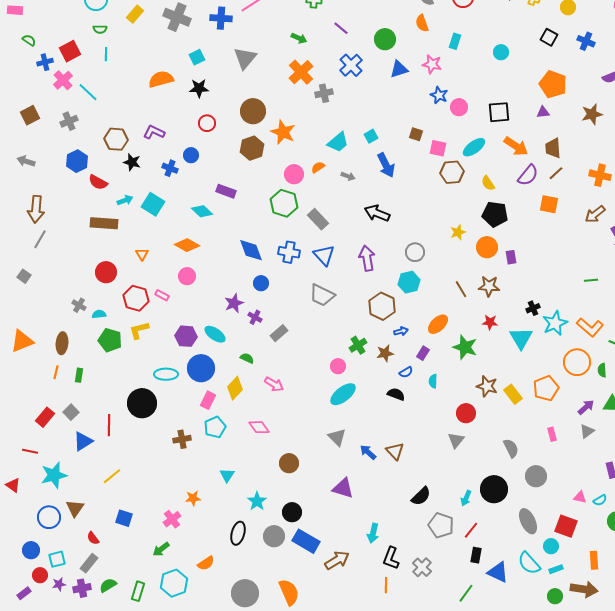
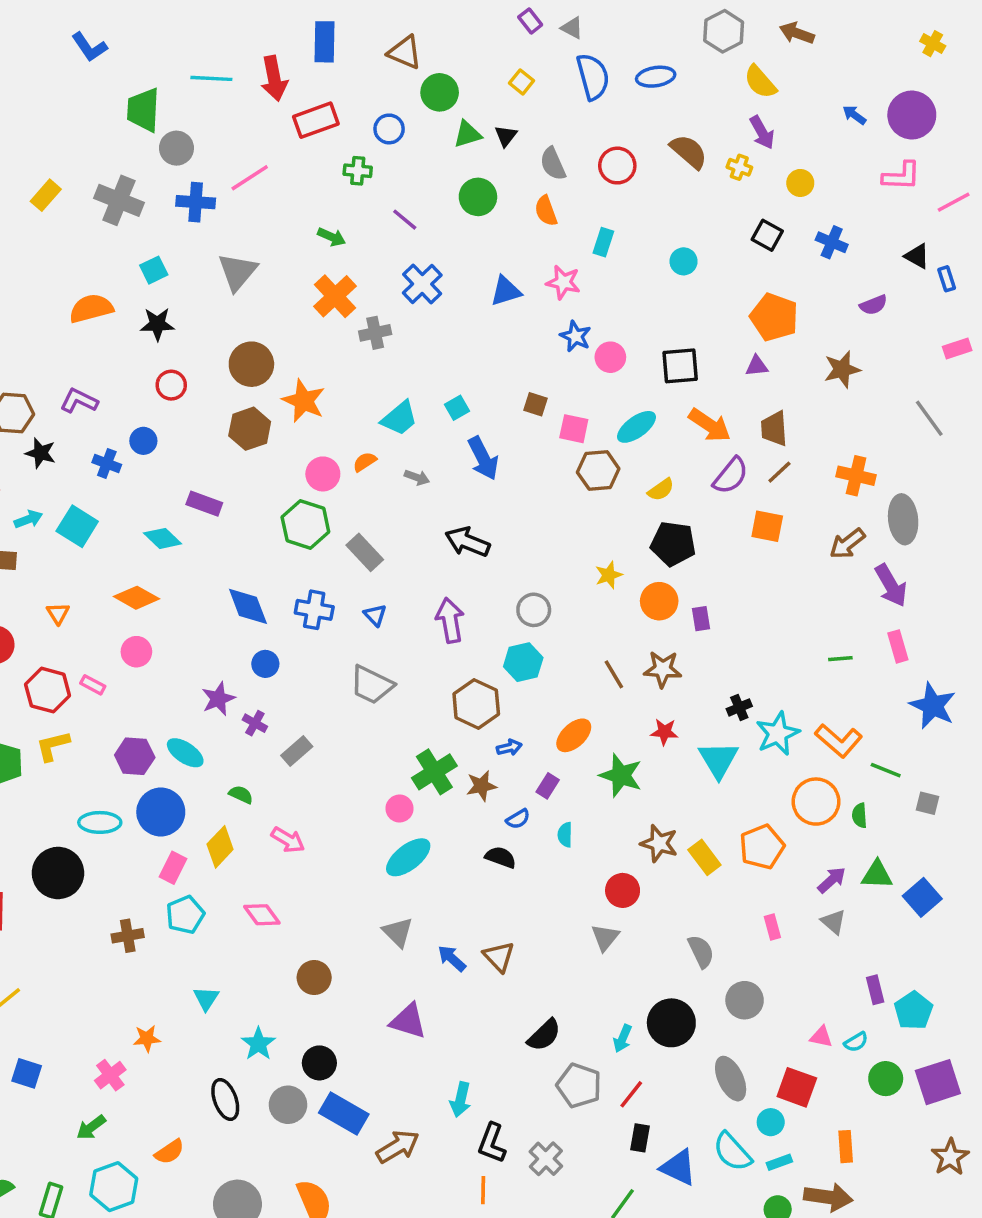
green circle: (385, 39) -> (478, 197), moved
yellow semicircle: (488, 183) -> (661, 490), turned -91
blue triangle: (324, 255) -> (375, 615), size x0.6
green cross: (358, 345) -> (434, 772), size x1.4
gray triangle: (587, 431) -> (833, 922), turned -42
black ellipse: (238, 533) -> (225, 1100), turned -35

